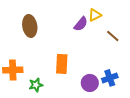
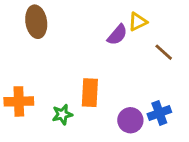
brown ellipse: (30, 26) -> (36, 22), moved
green star: (36, 85) -> (62, 114), moved

